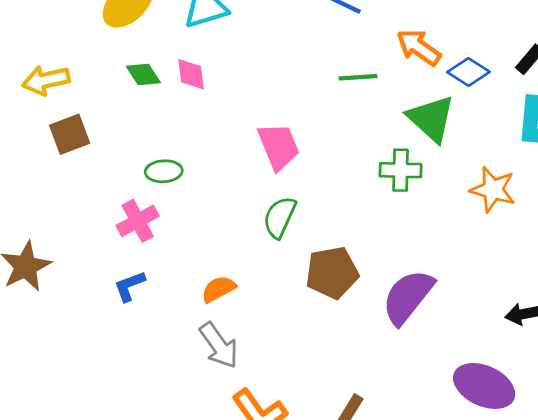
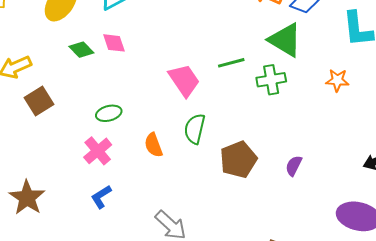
green line: (358, 77) -> (231, 63), moved
orange star: (493, 190) -> (337, 80), size x0.7
orange semicircle: (218, 289) -> (153, 145), moved, turned -70
purple semicircle: (408, 297) -> (294, 166), size x0.5

